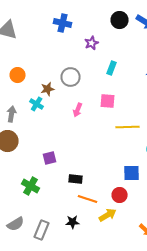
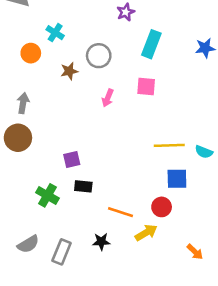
cyan rectangle: (112, 68) -> (151, 44), size x1.5
cyan cross: (37, 104) -> (55, 33), moved
yellow line: (128, 127) -> (169, 145), moved
black rectangle: (76, 179) -> (83, 186), moved

